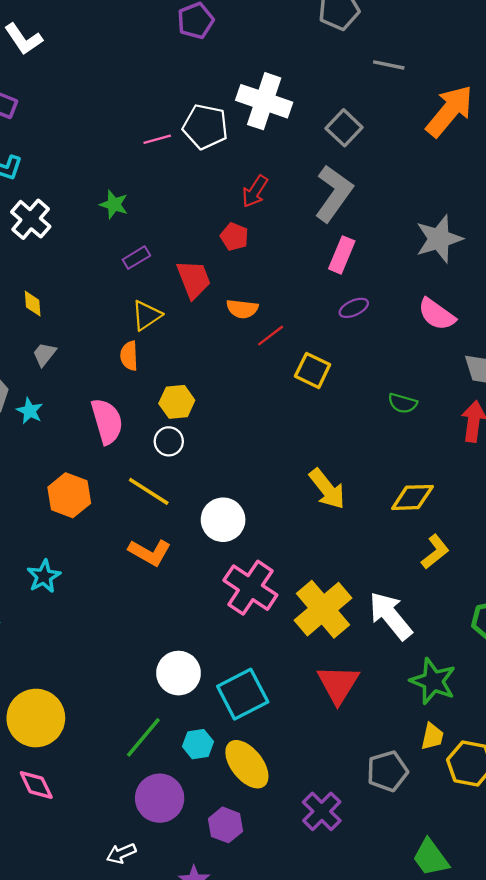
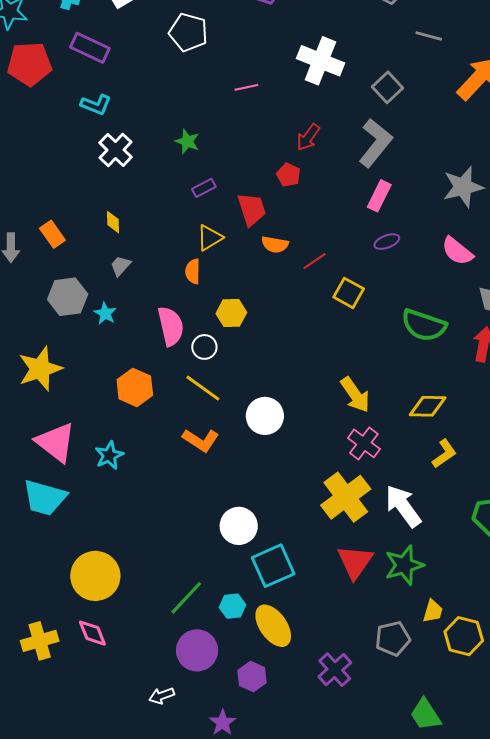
white pentagon: (205, 127) -> (188, 32), moved
pink line: (157, 139) -> (246, 87), moved
orange semicircle: (242, 309) -> (275, 244), moved
green semicircle: (403, 403) -> (424, 325), size x1.8
white circle: (169, 441) -> (204, 347), moved
pink cross: (250, 588) -> (364, 443), moved, size x0.7
white circle: (179, 673) -> (239, 526), moved
green star: (433, 681) -> (404, 565), moved, turned 30

